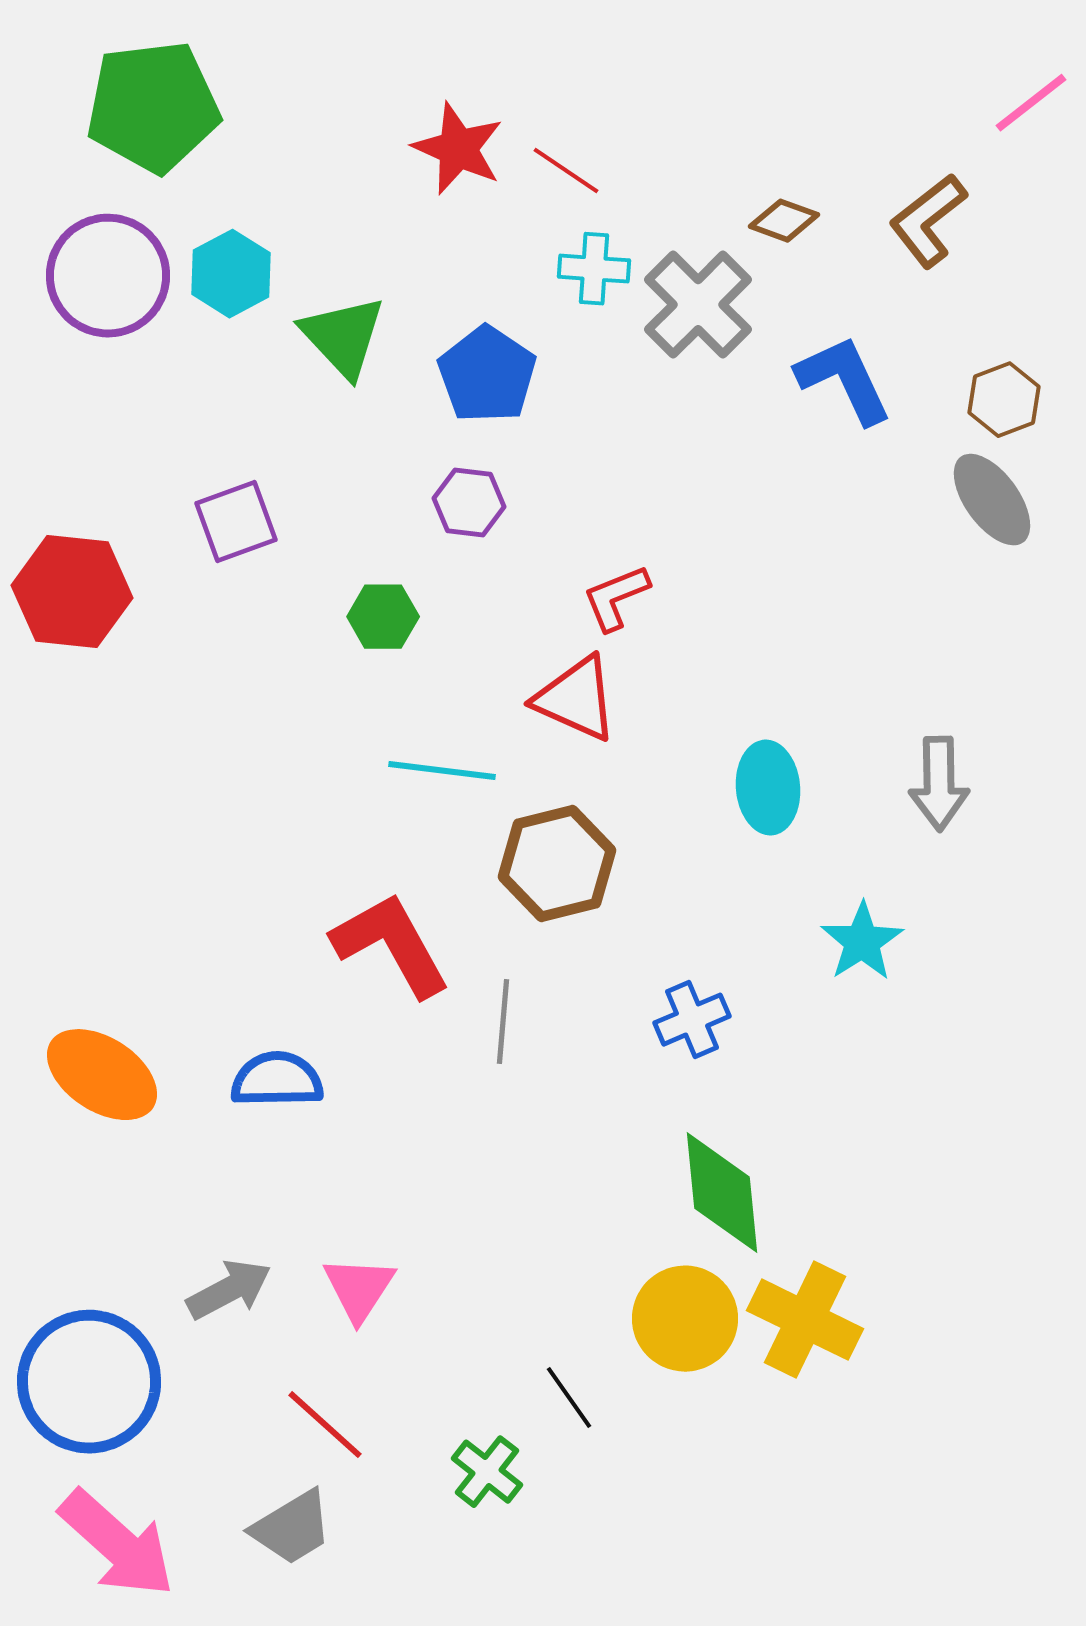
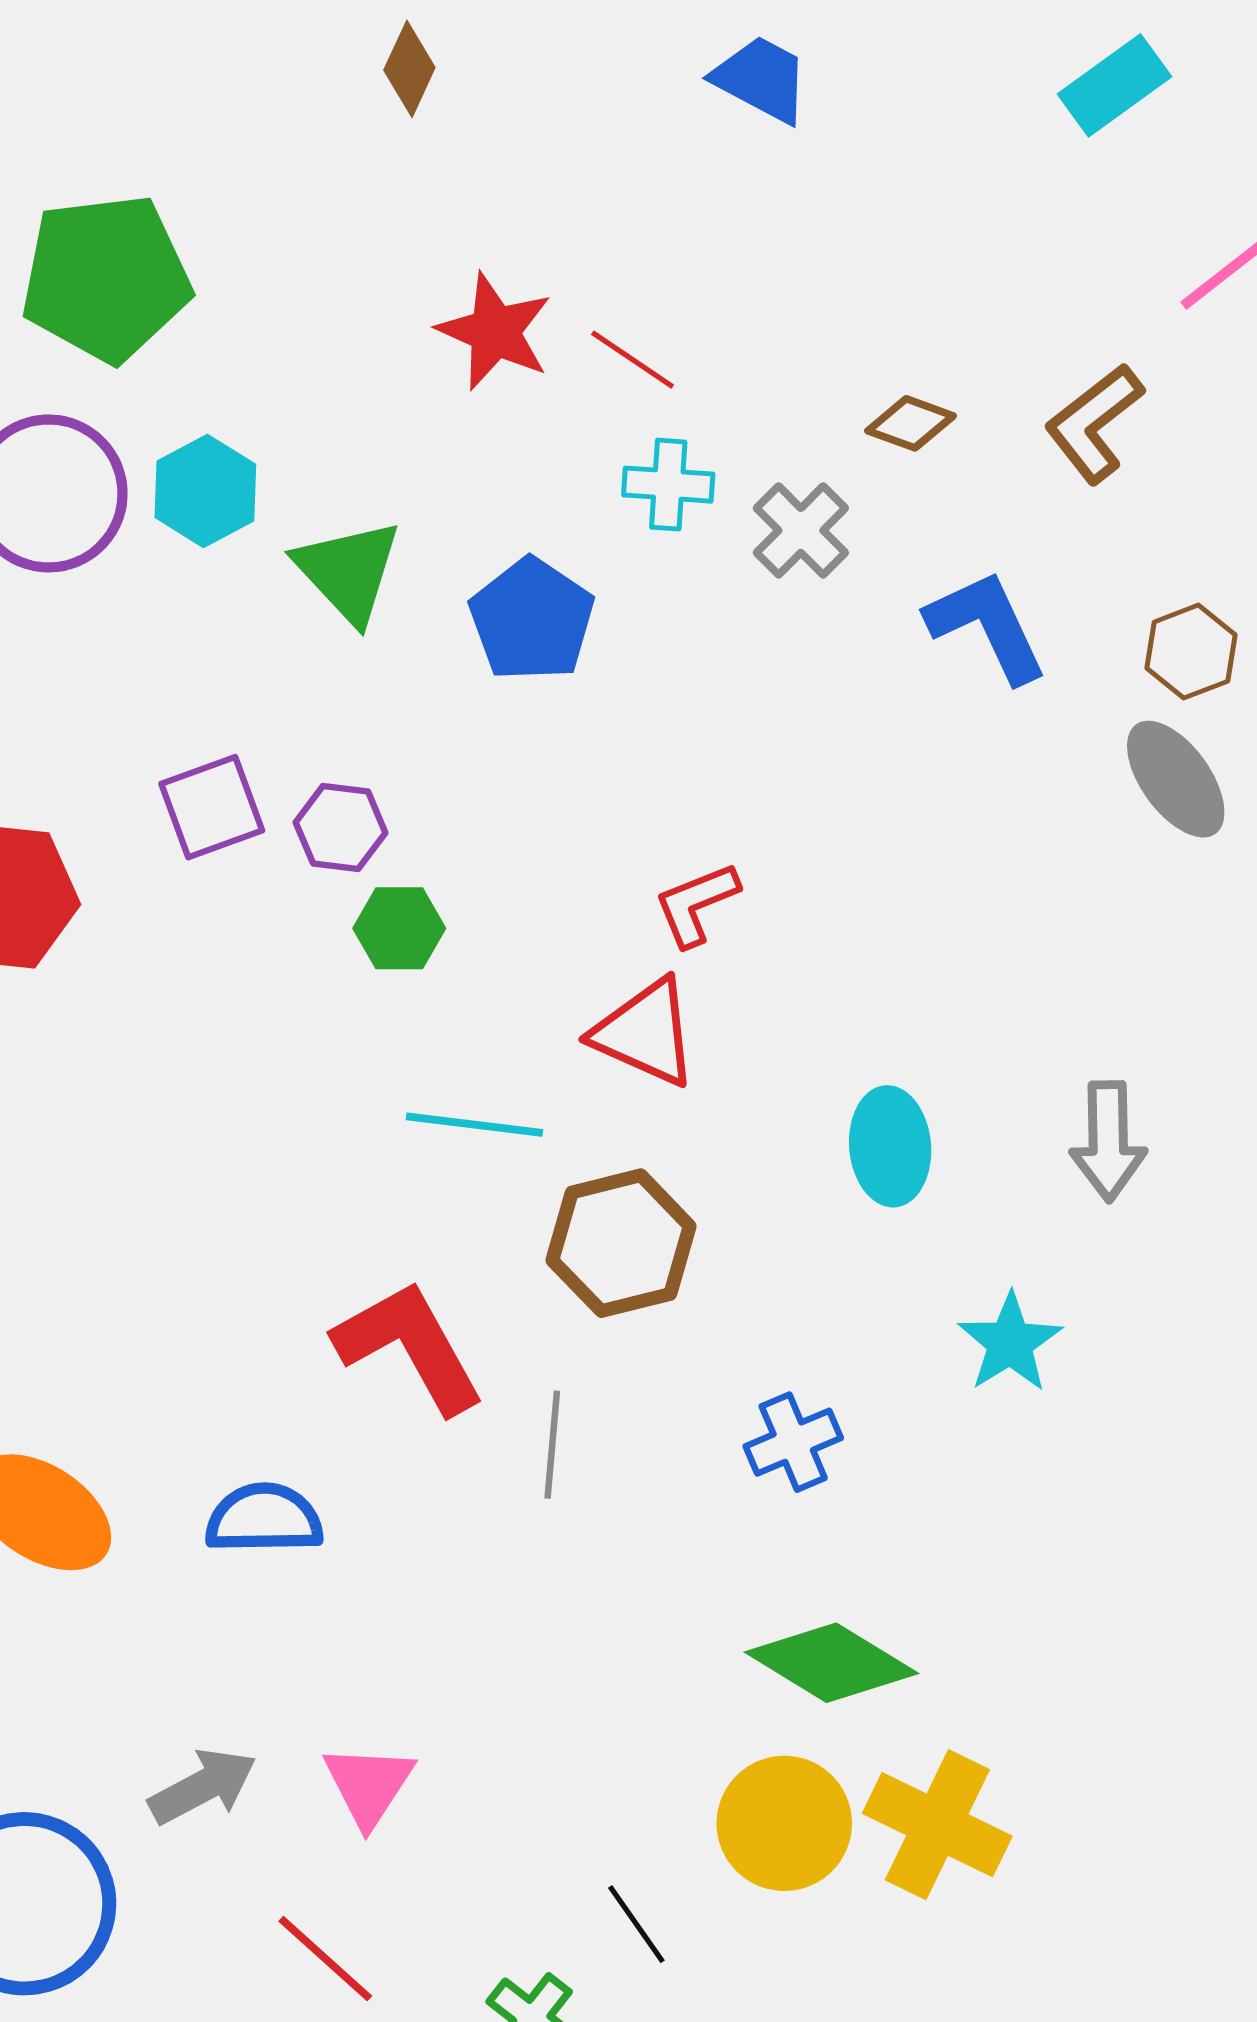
gray cross: (698, 305) -> (801, 530), size x0.7
purple hexagon: (469, 503) -> (341, 828), moved
green diamond: (722, 1193) -> (831, 1663), turned -53

